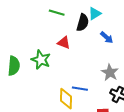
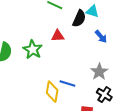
cyan triangle: (95, 14) -> (92, 11), turned 40
red triangle: (64, 43) -> (58, 36), turned -32

